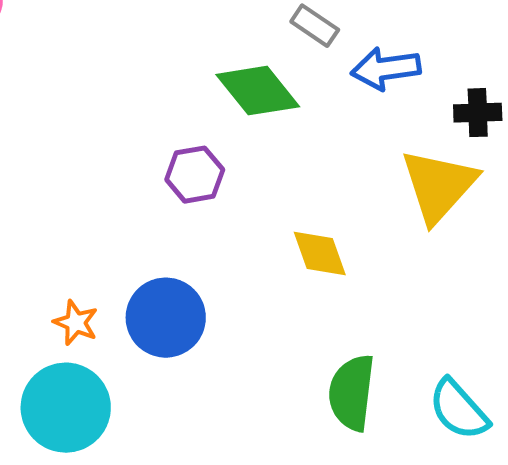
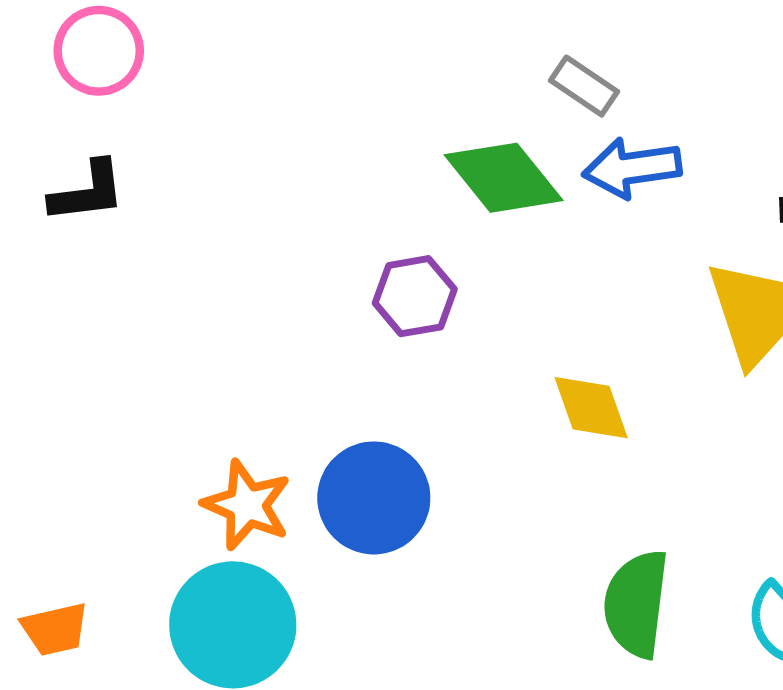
blue arrow: (386, 69) -> (632, 168), moved
orange star: (76, 323) -> (247, 505), size x1.4

